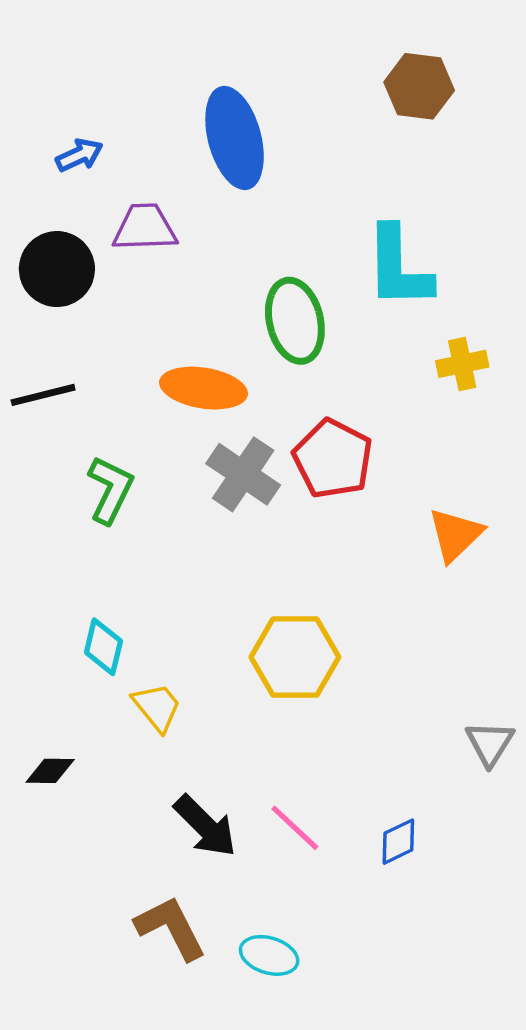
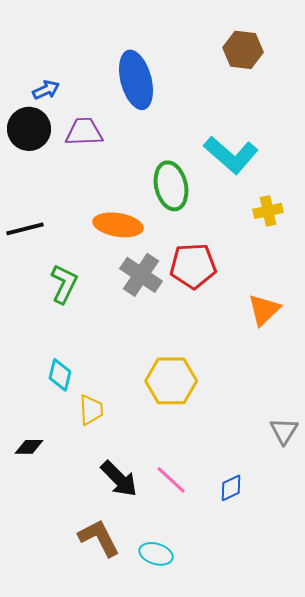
cyan L-shape: (398, 267) -> (231, 155), turned -48
black circle: (57, 269) -> (29, 129), moved
red pentagon: (333, 459) -> (193, 266), turned -30
yellow trapezoid: (157, 707) -> (91, 410), turned 36

